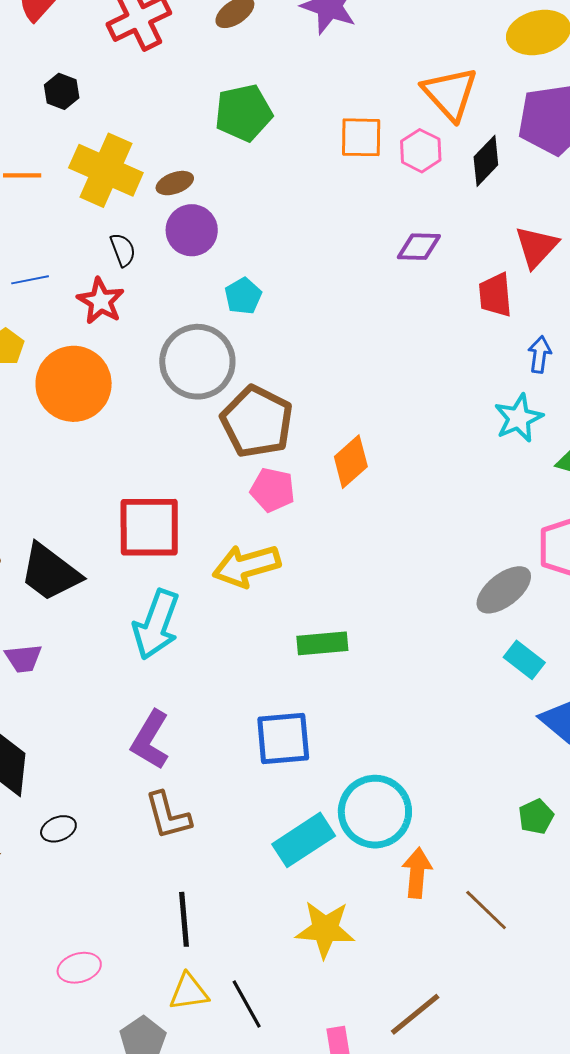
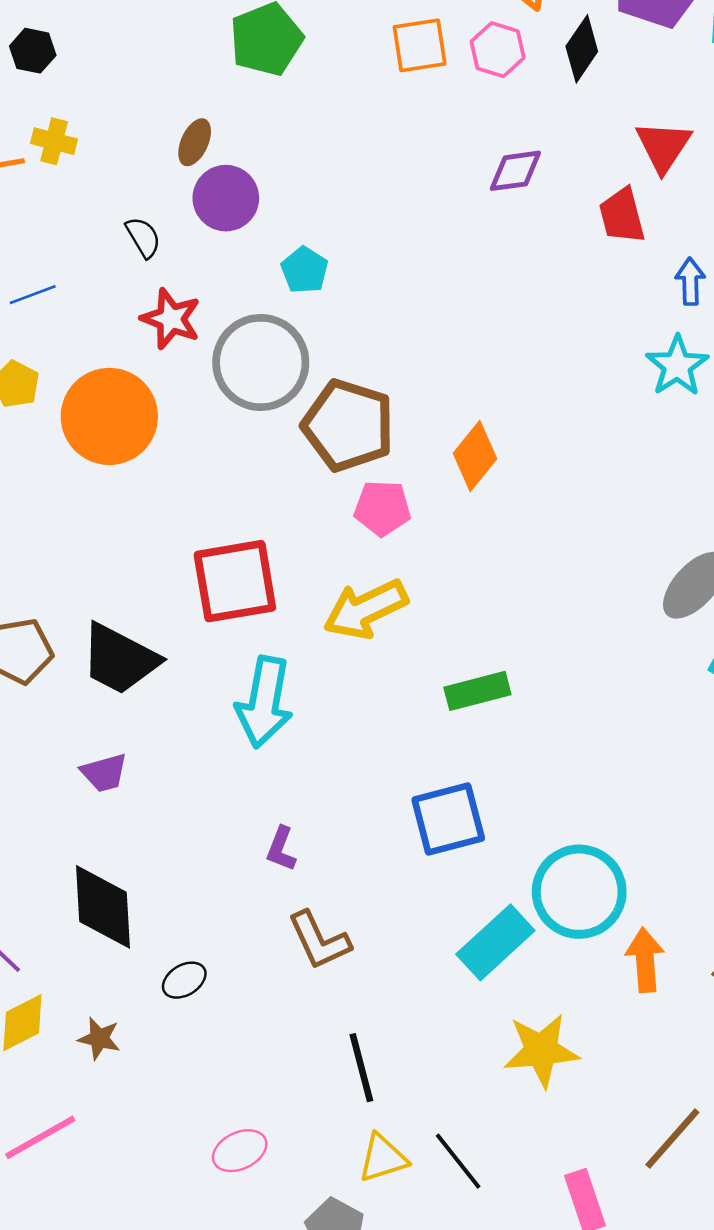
yellow cross: (106, 170) -> (54, 141), moved, size x0.5
brown ellipse: (175, 183) -> (195, 142), turned -36
red star: (101, 301) -> (171, 319), moved
purple L-shape: (150, 740) -> (281, 849), size x0.6

